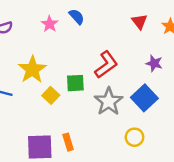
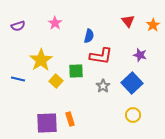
blue semicircle: (77, 17) -> (89, 36), moved, turned 56
red L-shape: (106, 65) -> (101, 56), turned 45
gray star: (109, 102) -> (103, 86), size x0.6
yellow circle: (134, 137) -> (133, 115), moved

